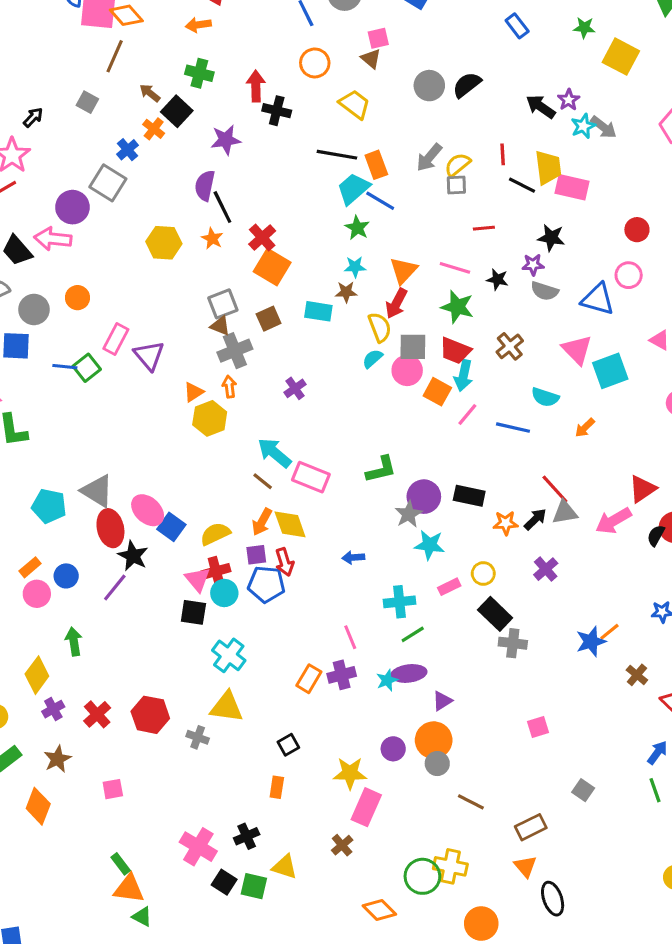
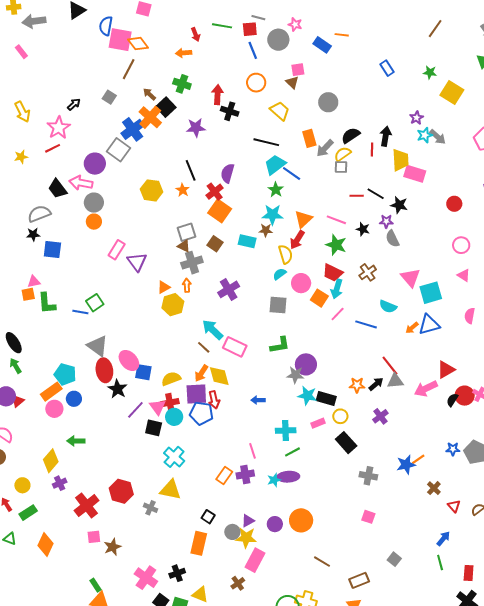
black semicircle: (467, 85) -> (351, 135), moved
black arrow: (541, 107) -> (386, 136), moved, turned 60
orange cross: (154, 129) -> (150, 117), size x1.6
blue cross: (128, 150) -> (133, 129), size x1.6
orange rectangle: (376, 165) -> (309, 138), moved
black line: (522, 185) -> (376, 194), moved
purple semicircle: (205, 186) -> (228, 173), moved
cyan star: (355, 267) -> (272, 215), size x1.5
pink circle: (629, 275) -> (461, 245), moved
gray semicircle: (545, 291) -> (392, 239), turned 42
blue triangle: (598, 299) -> (429, 325), moved, turned -35
gray circle: (34, 309) -> (94, 203), moved
brown square: (269, 319) -> (215, 244), turned -35
gray square: (413, 347) -> (278, 305), moved
blue line: (65, 367) -> (80, 312), moved
green square: (87, 368) -> (95, 303), moved
purple cross: (295, 388) -> (229, 289), size x1.5
black rectangle: (469, 496) -> (326, 399), moved
cyan pentagon: (49, 506) -> (65, 374), moved
gray star: (409, 514) -> (295, 375), turned 30
blue square: (171, 527) -> (143, 372), turned -30
purple square: (256, 555) -> (196, 394), size x1.6
orange rectangle: (30, 567) -> (51, 392), size x1.5
purple line: (115, 587) -> (135, 410), moved
green arrow: (74, 641) -> (76, 441), turned -84
gray cross: (513, 643) -> (368, 476), moved
purple triangle: (442, 701) -> (248, 521), moved
red cross: (97, 714) -> (87, 506), moved, size x1.4
pink square: (538, 727) -> (368, 517), turned 32
black square: (288, 745) -> (208, 517), turned -32
brown star: (57, 759) -> (112, 547), moved
gray circle: (437, 764) -> (232, 532), moved
orange rectangle: (277, 787) -> (199, 543), size x1.6

